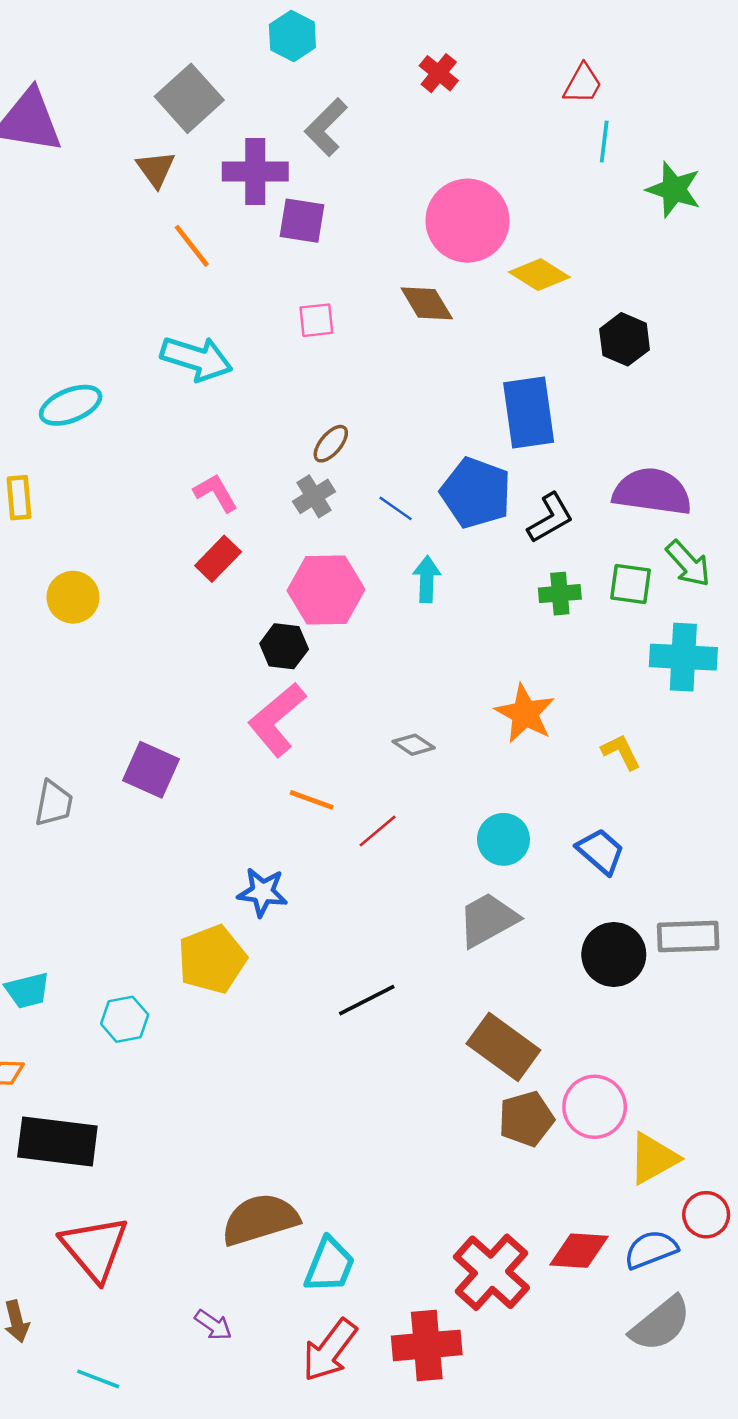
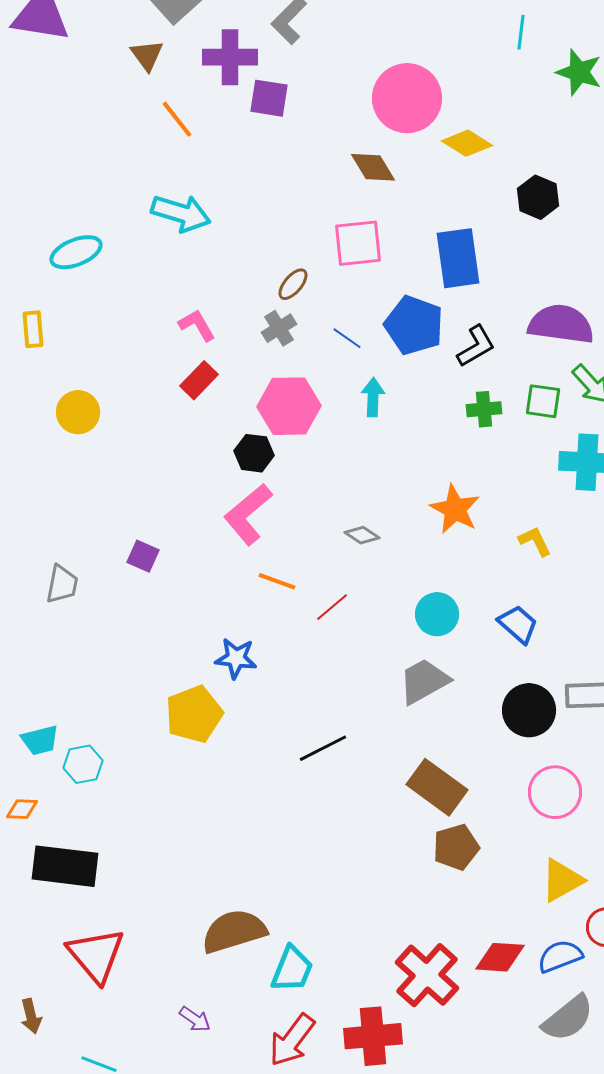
pink square: (316, 320) -> (358, 243), moved, size x1.6
purple square: (151, 770) -> (143, 556), size x0.7
cyan hexagon: (125, 1019) -> (83, 764), moved
pink circle: (595, 1107) -> (555, 792), moved

